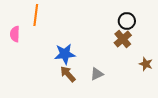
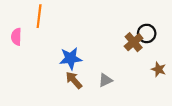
black circle: (127, 21) -> (147, 33), moved

